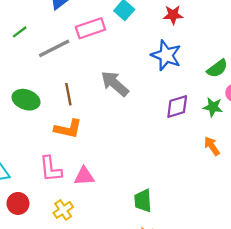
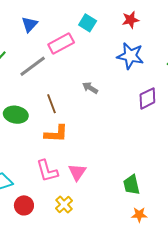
gray arrow: (115, 84) -> (90, 88), size x0.6
pink triangle: (84, 176) -> (77, 172), turned -42

